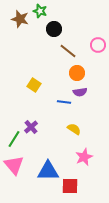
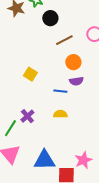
brown line: (68, 51) -> (64, 40), turned -66
yellow semicircle: (74, 129) -> (60, 114), moved, turned -32
pink star: (84, 157) -> (83, 160), moved

